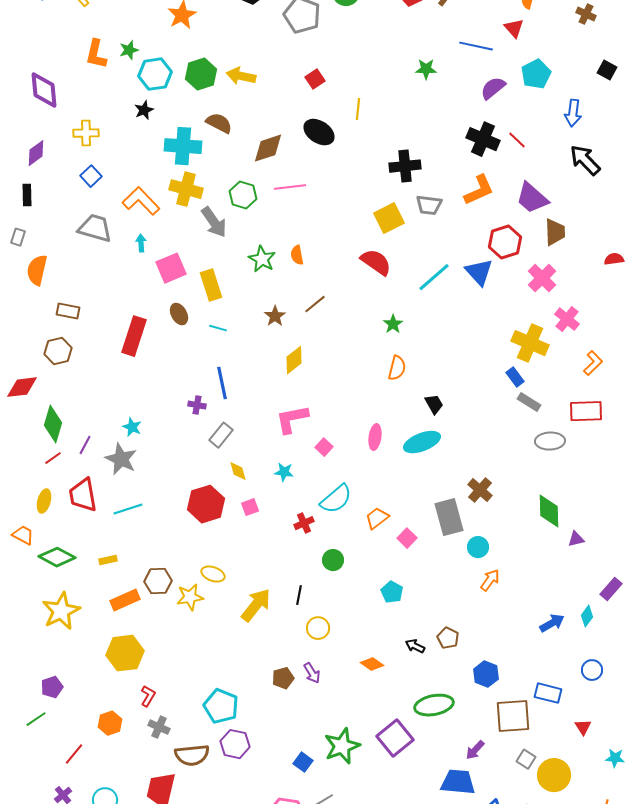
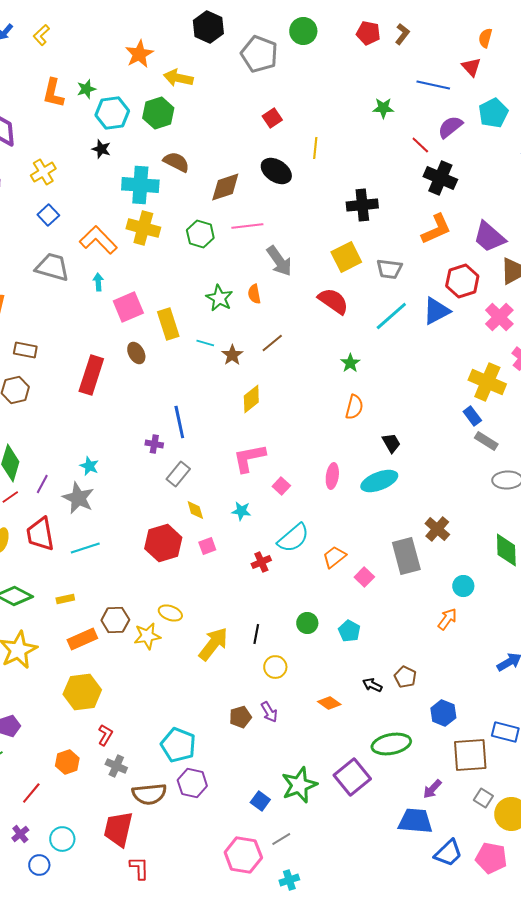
yellow arrow: (241, 76) -> (178, 78), moved
black star: (144, 110) -> (101, 149), turned -30
yellow cross: (86, 133) -> (43, 172), turned -30
red line: (517, 140) -> (420, 145), moved
gray trapezoid: (429, 205) -> (389, 269), moved
gray arrow: (214, 222) -> (279, 261), moved
blue triangle: (479, 272) -> (436, 311), turned 44
cyan line: (218, 328) -> (205, 343), moved
cyan circle: (478, 547) -> (463, 586), moved
green circle: (333, 560) -> (307, 623), moved

